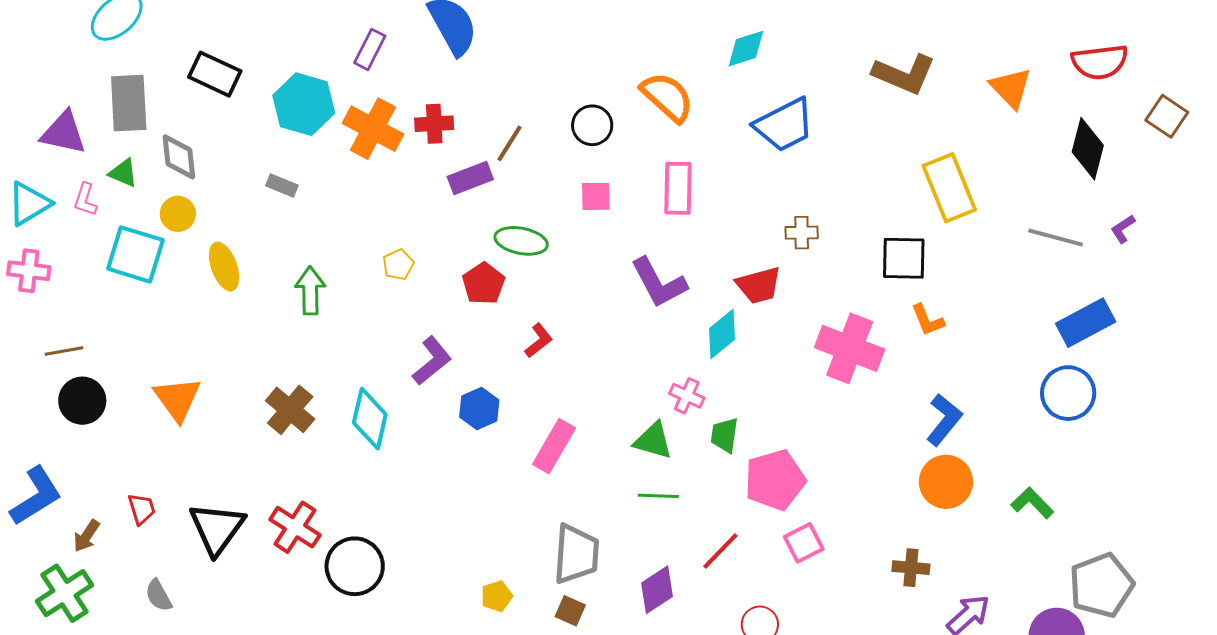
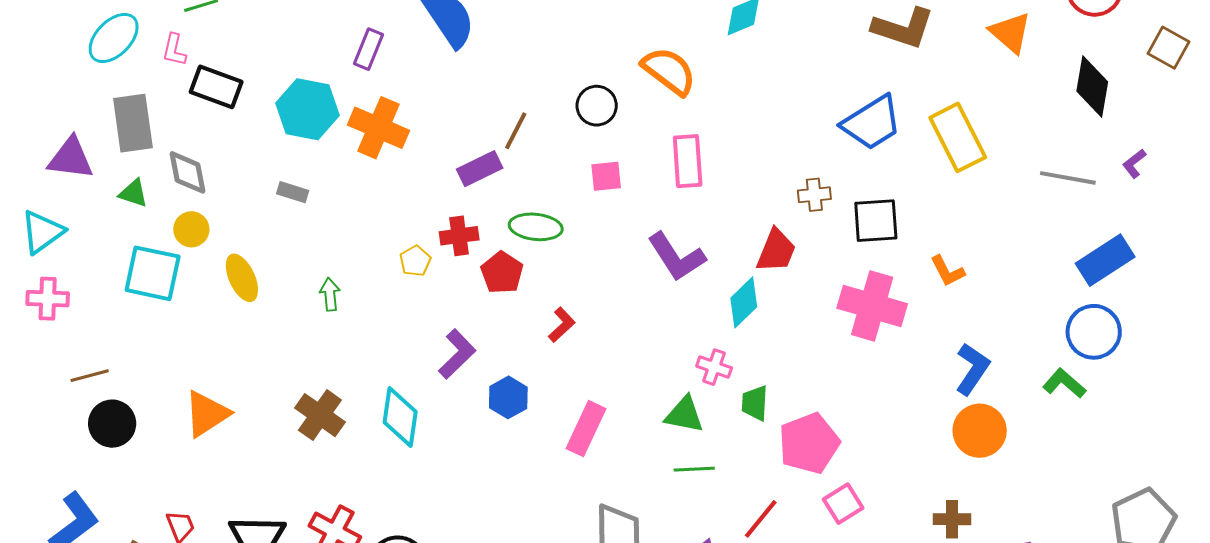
red cross: (434, 124) -> (459, 236), moved
blue trapezoid: (784, 125) -> (872, 123), moved
pink L-shape: (85, 200) -> (174, 50), moved
black square: (904, 258) -> (876, 221), moved
red trapezoid: (759, 285) -> (776, 251), turned -48
green arrow: (310, 291) -> (330, 294), size x0.7
orange triangle: (177, 399) -> (207, 414), turned 38
green L-shape: (1032, 503) -> (1064, 383), moved

